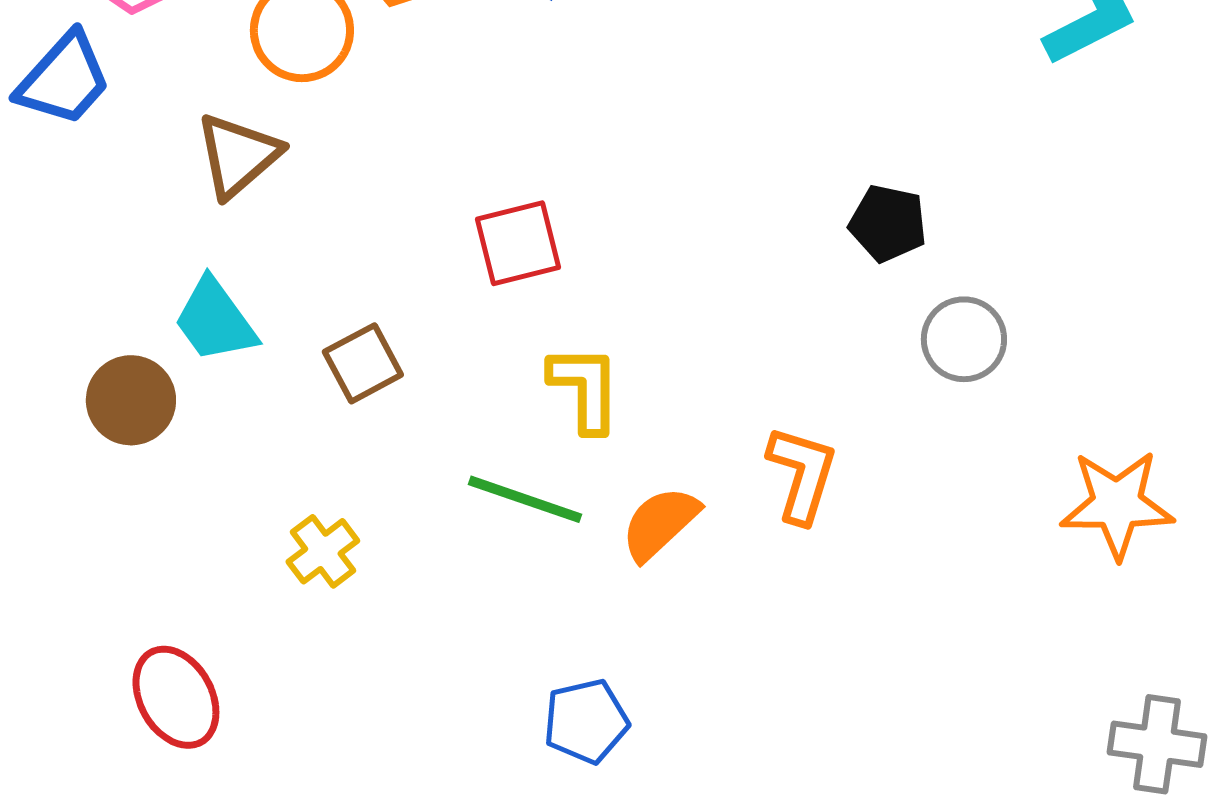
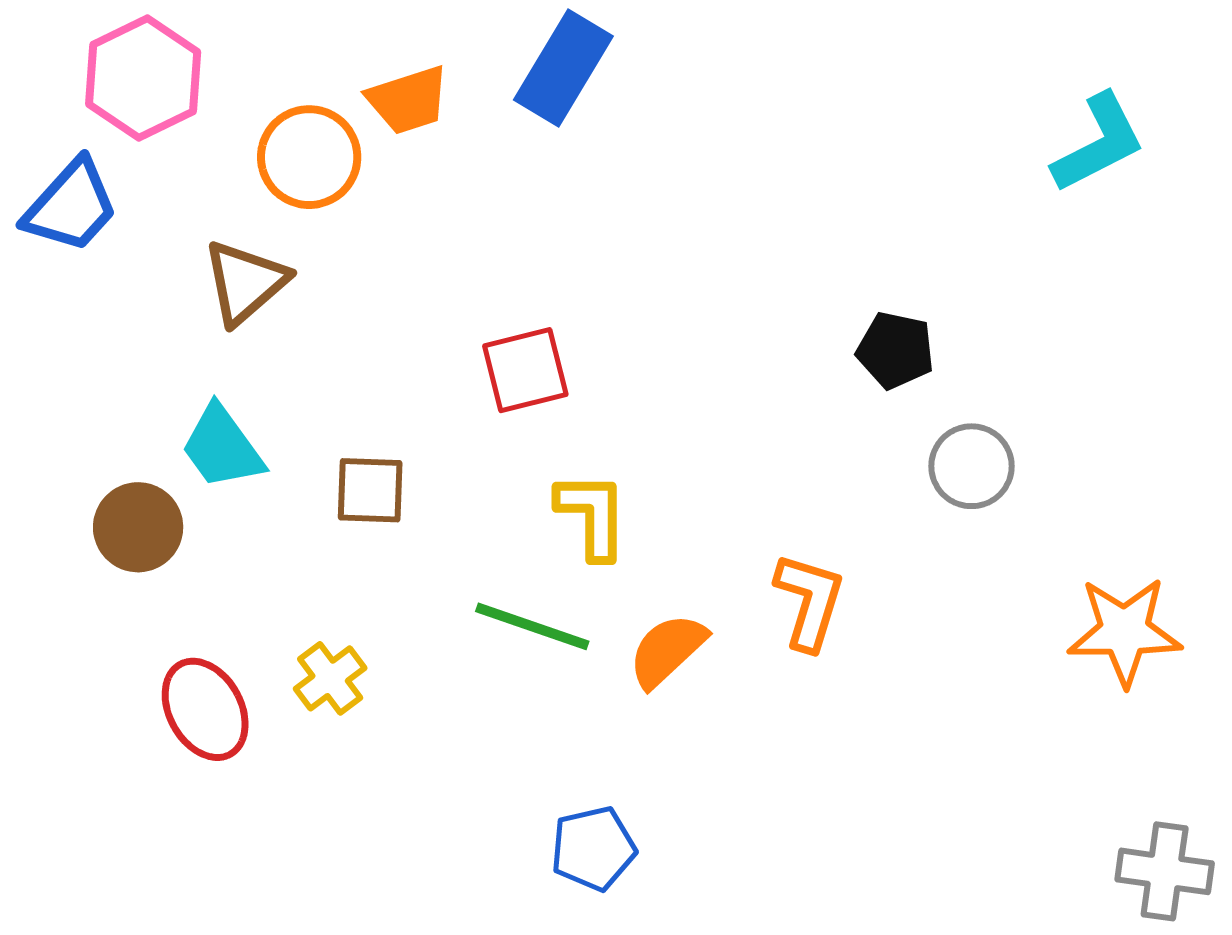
brown square: (363, 363) -> (370, 490), turned 30
red ellipse: (176, 697) -> (205, 709), moved

